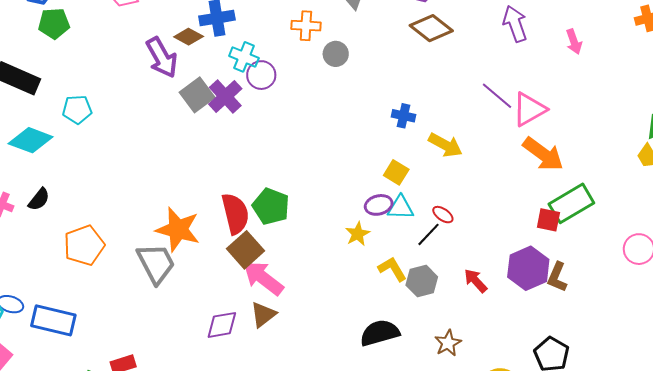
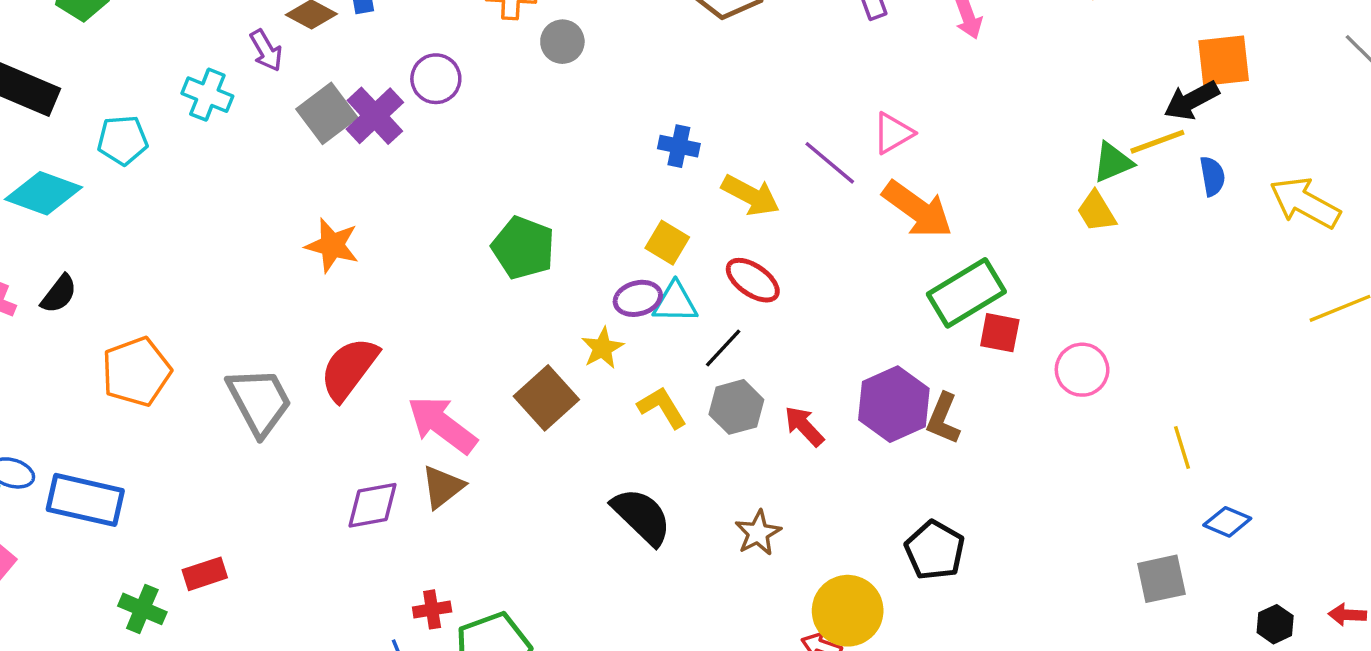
cyan cross: (244, 57) -> (207, 95), moved
purple arrow: (162, 58) -> (266, 50), size x0.6
purple line: (497, 96) -> (830, 163), moved
pink triangle: (529, 109) -> (893, 133), size x0.7
green pentagon: (271, 206) -> (523, 248), moved
red semicircle: (235, 214) -> (349, 369), moved, turned -129
red ellipse: (443, 215) -> (753, 280), moved, size x1.5
red square: (548, 220) -> (1000, 333), moved
orange star: (178, 229) -> (332, 245), moved, size x0.7
brown square: (246, 250) -> (546, 398), moved
gray hexagon: (422, 281) -> (736, 407), moved
black semicircle: (380, 333) -> (642, 516), turned 60

